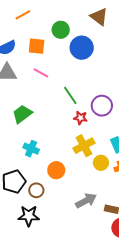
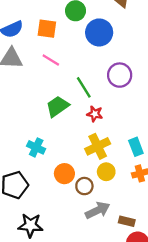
purple circle: (102, 106) -> (120, 75), moved
green trapezoid: (22, 114) -> (57, 106), moved
yellow circle: (101, 163) -> (106, 172), moved
brown circle: (36, 190) -> (84, 186), moved

